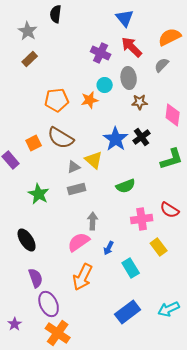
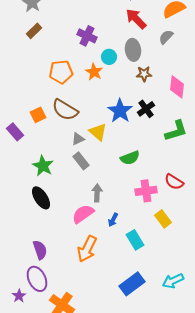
purple cross: (101, 53) -> (87, 36), moved
orange star: (90, 100) -> (94, 72), turned -30
gray rectangle: (77, 189) -> (81, 161), turned 66
black ellipse: (27, 240) -> (41, 198), moved
purple ellipse: (49, 304) -> (37, 279), moved

